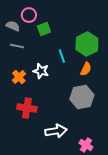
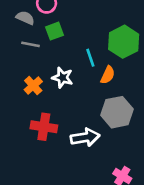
green square: (44, 29) -> (55, 31), moved
orange semicircle: (86, 69) -> (108, 75), moved
white arrow: (56, 131) -> (85, 137), moved

